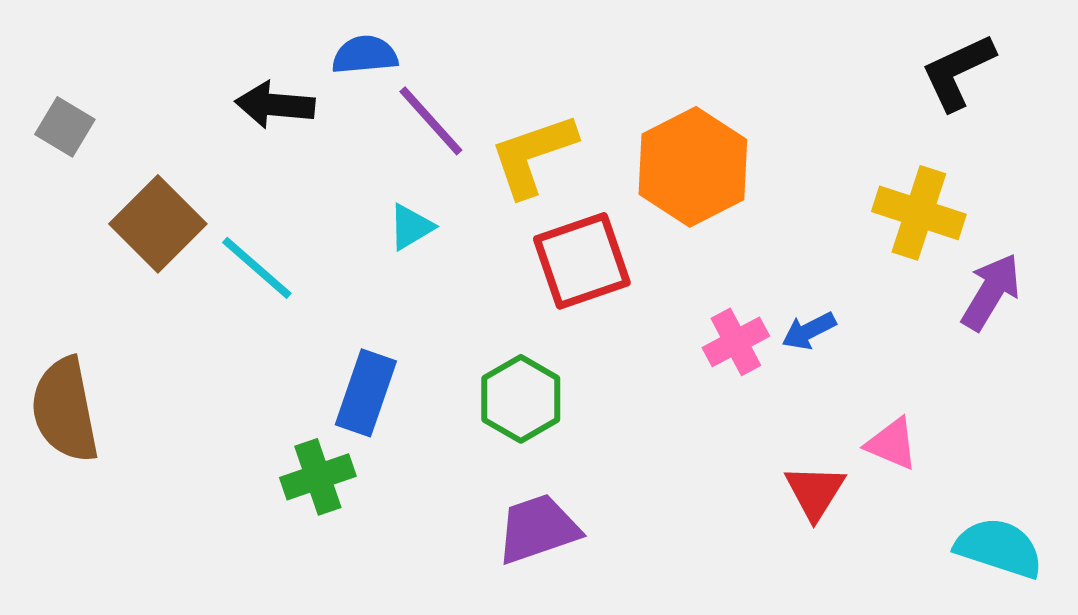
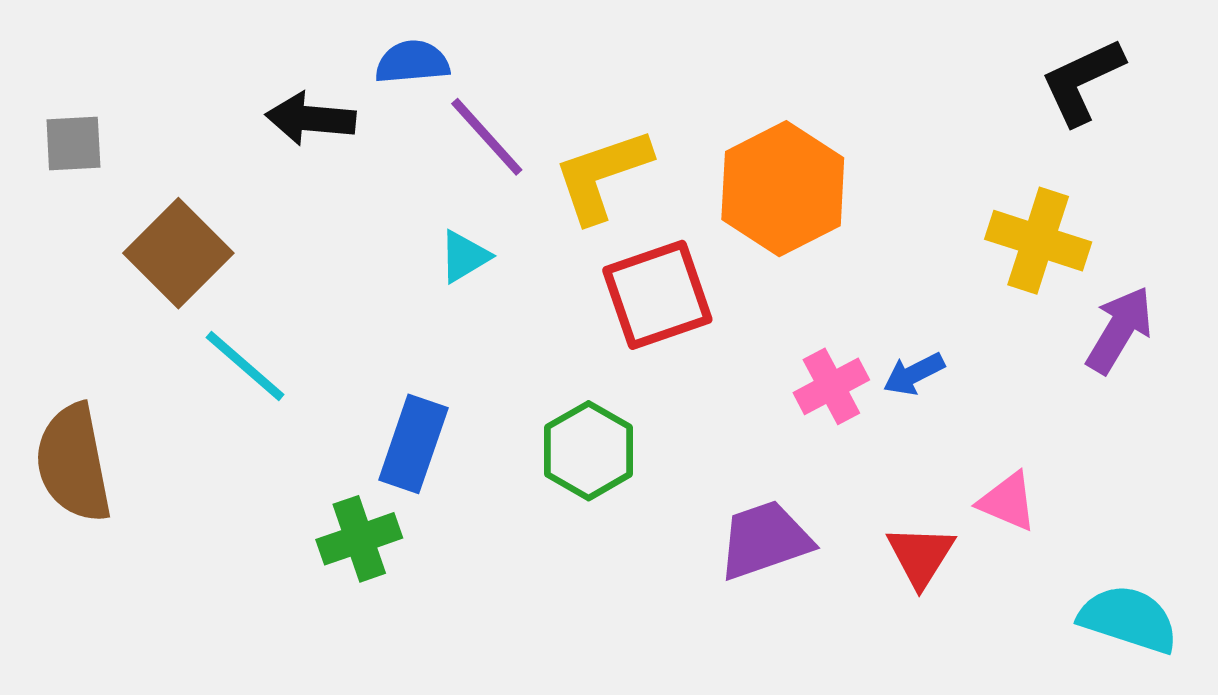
gray square: (65, 127) -> (73, 143), turned -34
cyan line: (257, 268) -> (245, 366), moved
purple trapezoid: (538, 529) -> (765, 540), moved

